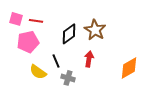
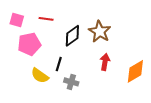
red line: (36, 21) -> (46, 19), moved
red arrow: (89, 59) -> (105, 62), moved
black line: (56, 61) -> (59, 64), turned 40

